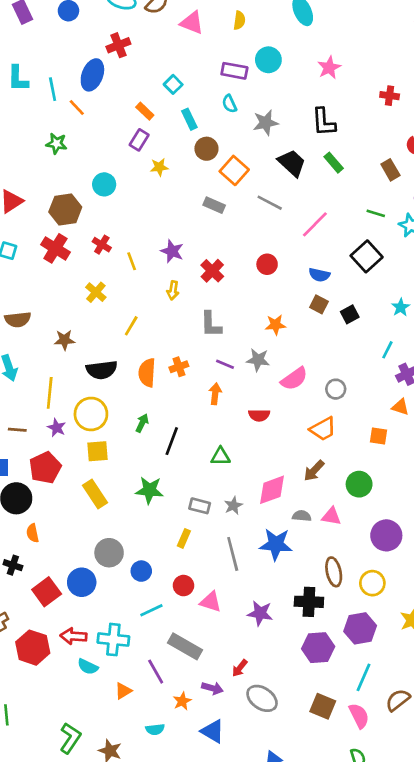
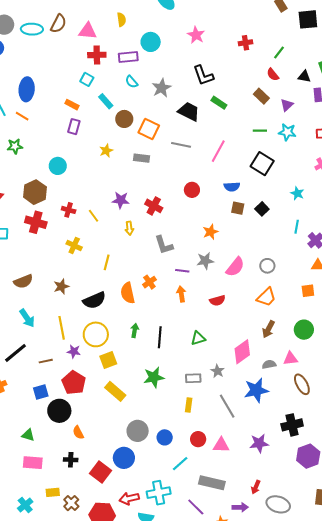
red cross: (118, 45) -> (97, 55), moved, turned 36
yellow star: (159, 167) -> (106, 151), moved
brown ellipse: (334, 572) -> (302, 384), moved

